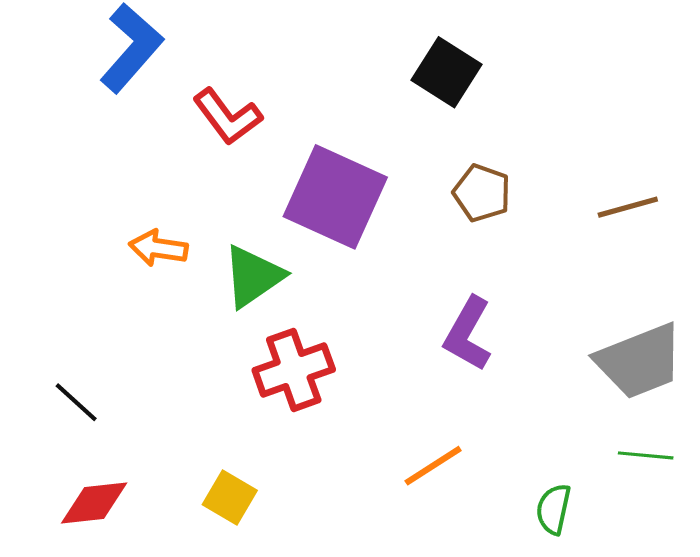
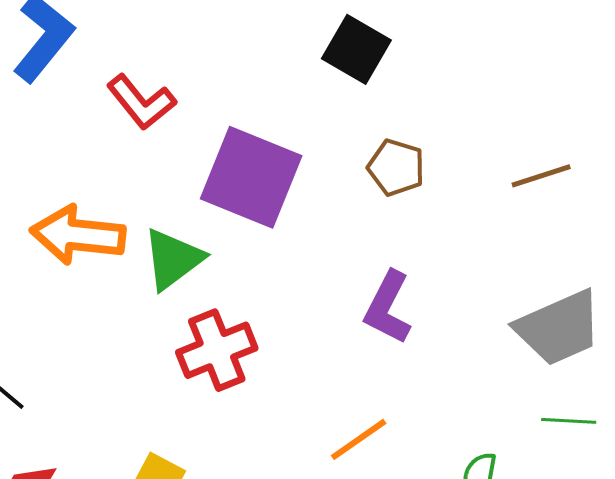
orange arrow: (158, 248) -> (78, 235), size x1.6

